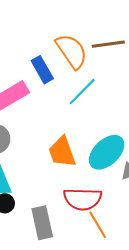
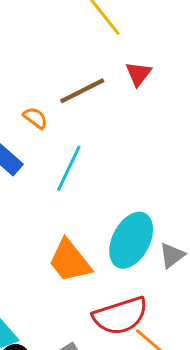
orange semicircle: (72, 51) -> (35, 118), size x0.5

